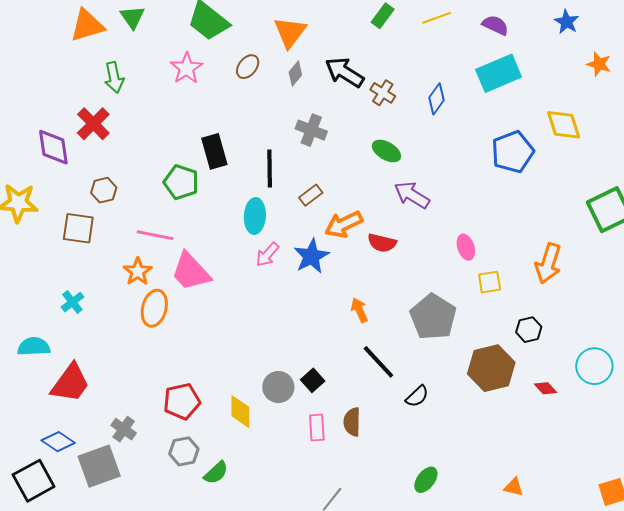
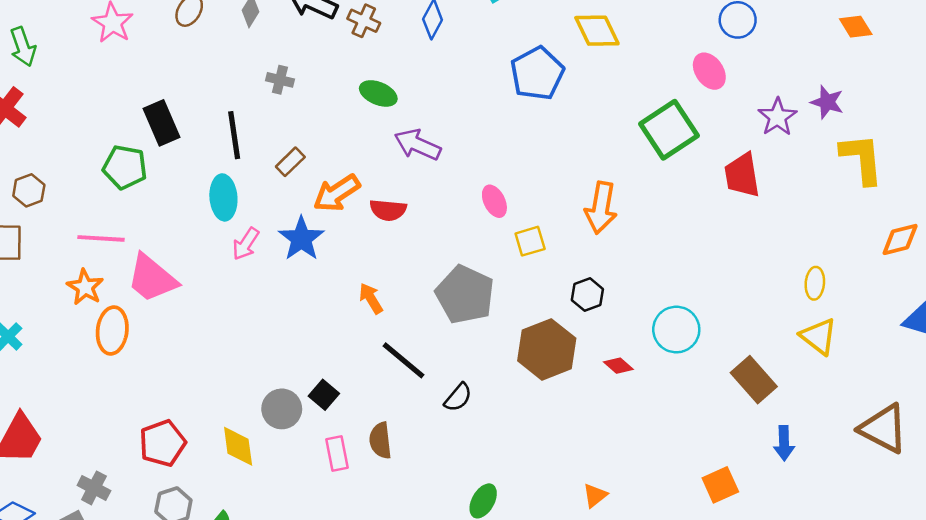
gray cross: (311, 130) -> (280, 80), size x0.7
orange triangle: (514, 487) -> (595, 495), turned -45

